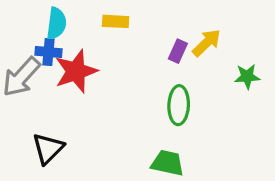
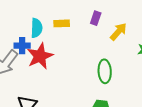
cyan semicircle: (56, 23) -> (37, 28), moved
purple rectangle: (178, 51) -> (96, 18), moved

